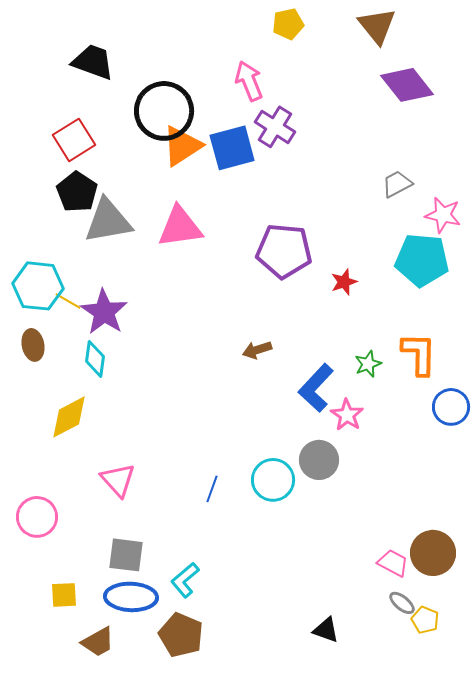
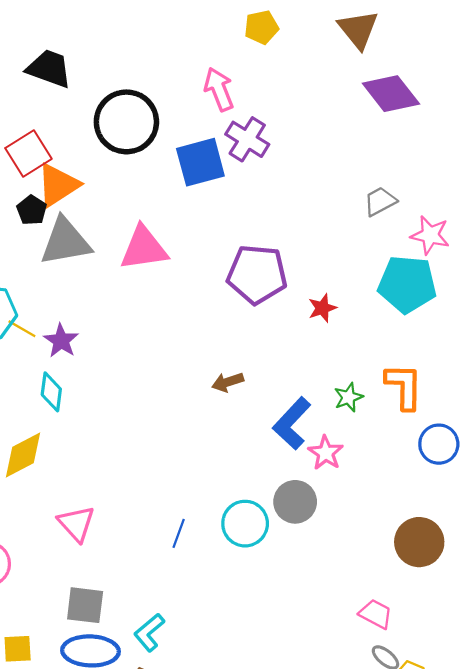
orange triangle: (182, 146) -> (58, 185), moved
black pentagon: (77, 192) -> (32, 210), size x0.7
purple star: (104, 312) -> (61, 341), size x0.7
brown circle: (433, 553) -> (419, 542), moved

